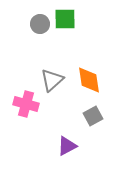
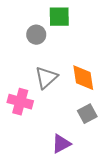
gray circle: (40, 24) -> (36, 35), moved

